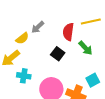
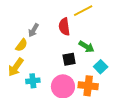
green arrow: (86, 48) -> (86, 47), moved
black square: (58, 54) -> (69, 59), moved, turned -32

